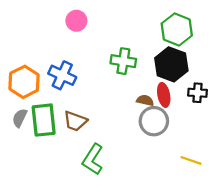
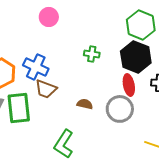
green cross: (123, 61) -> (92, 54), size x0.7
brown semicircle: (145, 100) -> (85, 104), moved
brown trapezoid: (75, 121) -> (46, 89), moved

